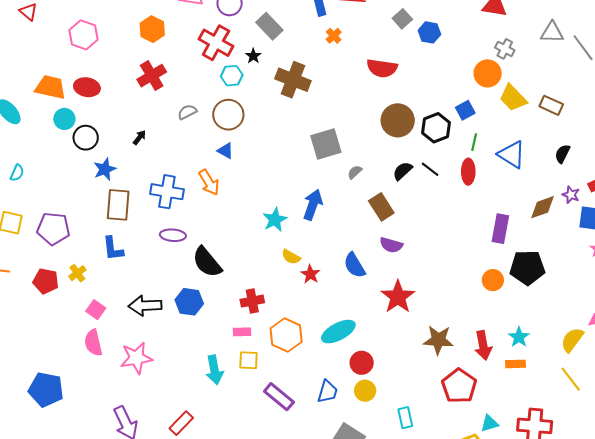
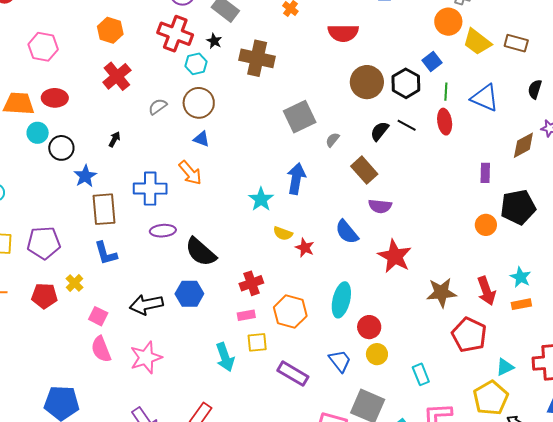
purple rectangle: (500, 229) -> (485, 173), size x0.7
cyan ellipse: (338, 332) -> (341, 300), turned -40
blue trapezoid: (327, 392) -> (340, 361), turned -45

